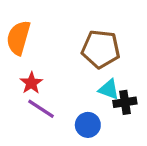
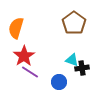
brown pentagon: (101, 49) -> (74, 23), moved, turned 30
red star: (31, 83) -> (24, 56), size x1.5

